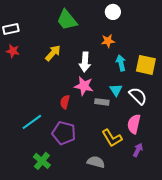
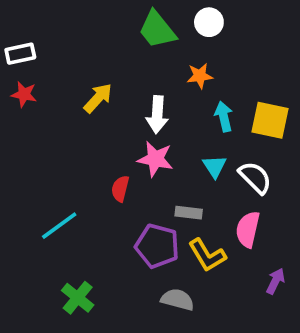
green trapezoid: (67, 20) -> (157, 30), moved
gray rectangle: (102, 102) -> (189, 213), moved
purple pentagon: (64, 133) -> (157, 246), moved
purple arrow: (138, 150) -> (276, 281), moved

